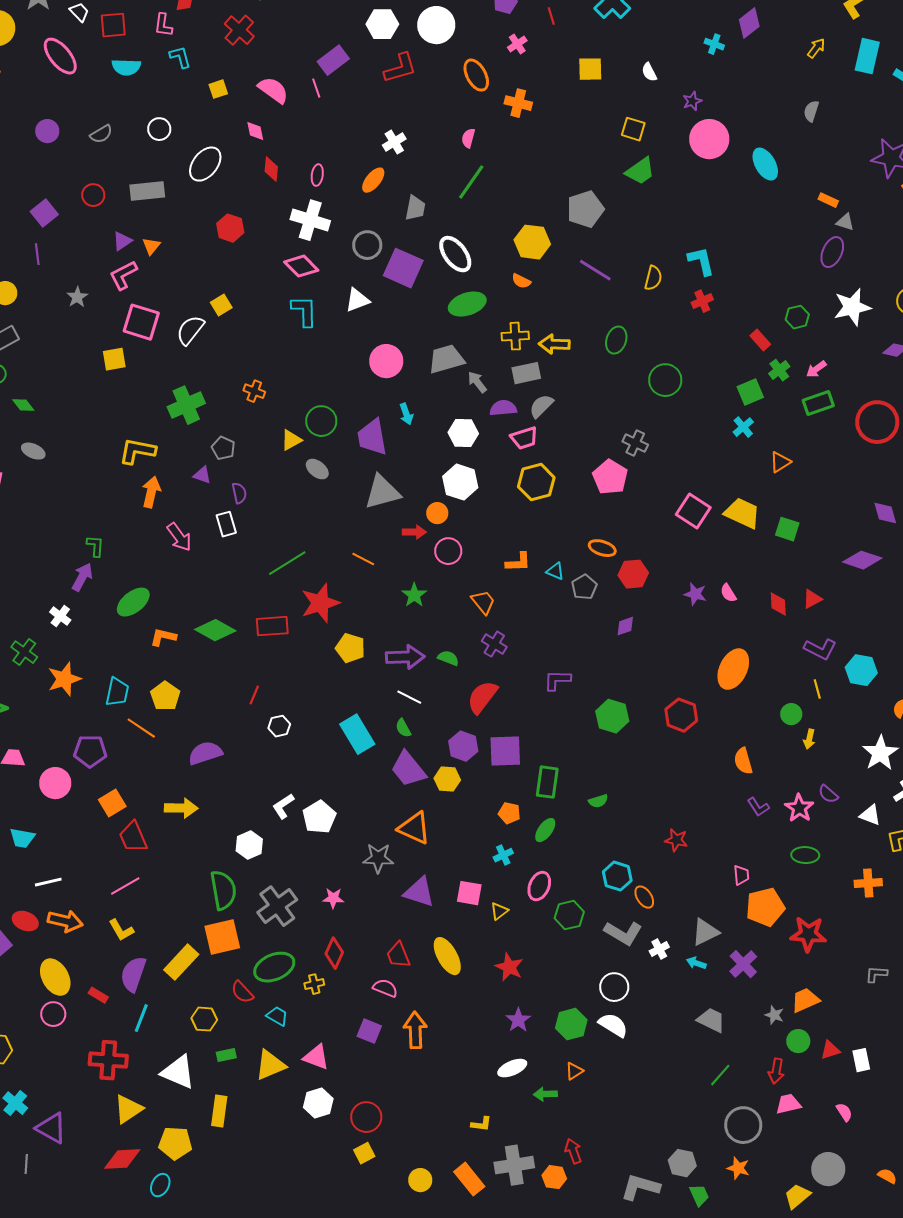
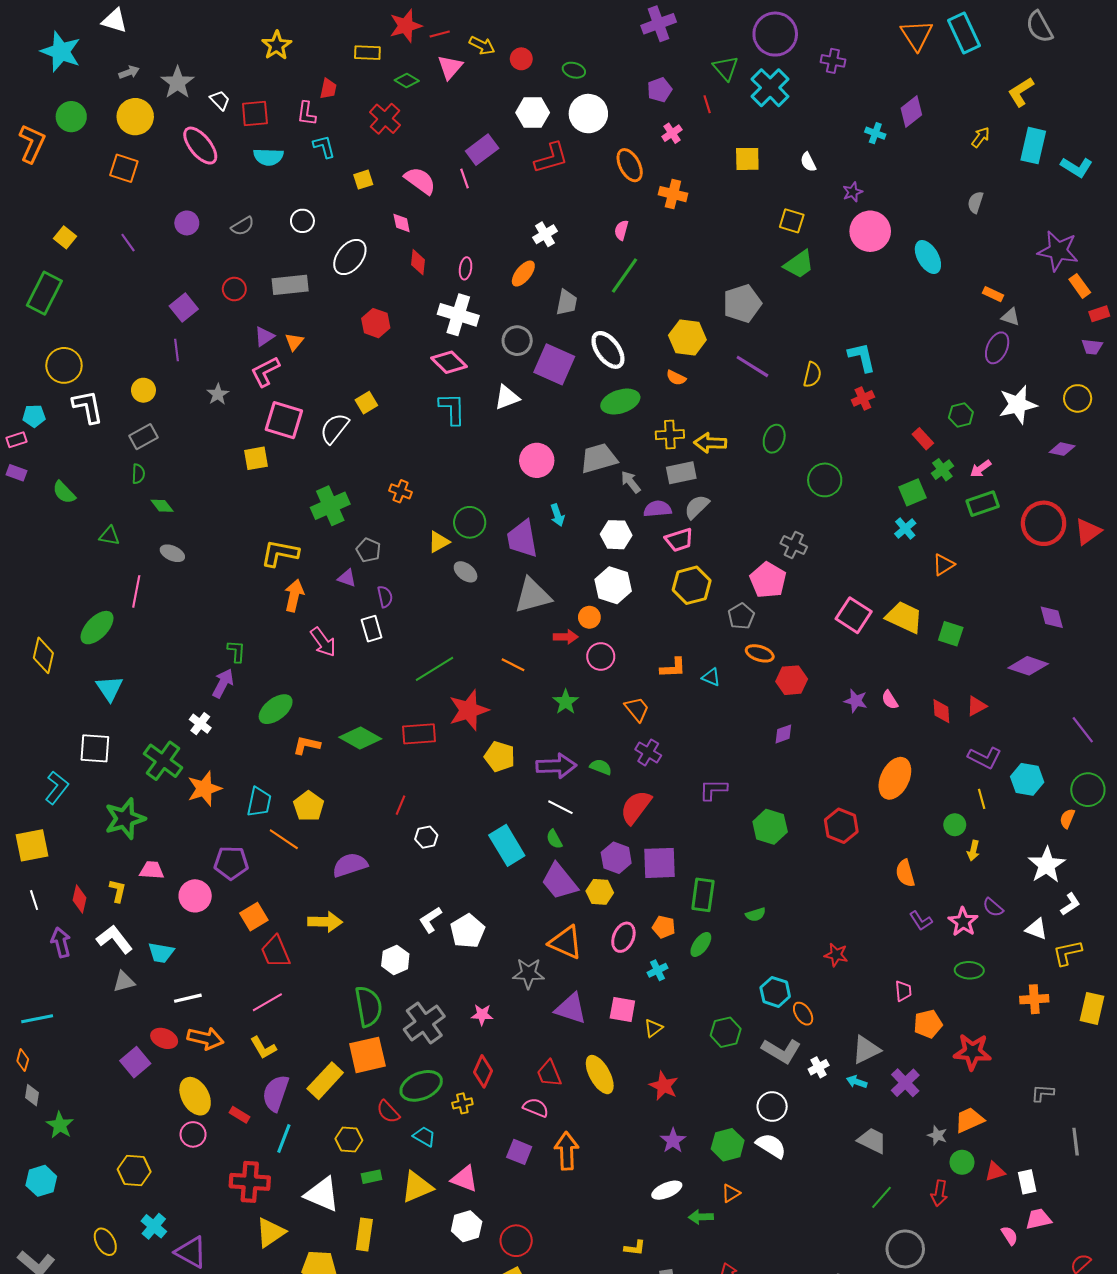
gray pentagon: (584, 587) -> (741, 616), moved
green cross: (24, 652) -> (163, 761), size x1.4
pink ellipse: (539, 886) -> (623, 937), moved
orange pentagon: (765, 907) -> (928, 1024), size x0.7
pink trapezoid: (788, 1104) -> (1038, 1219), moved

